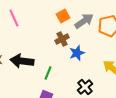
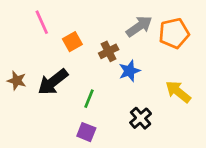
orange square: (63, 16) -> (72, 42), moved
black arrow: (22, 61) -> (53, 82), turned -45

